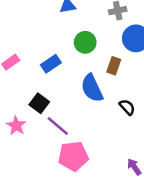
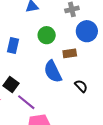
blue rectangle: (51, 64) -> (13, 46), moved, turned -42
brown rectangle: (114, 66) -> (70, 53), turned 64

